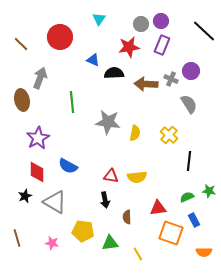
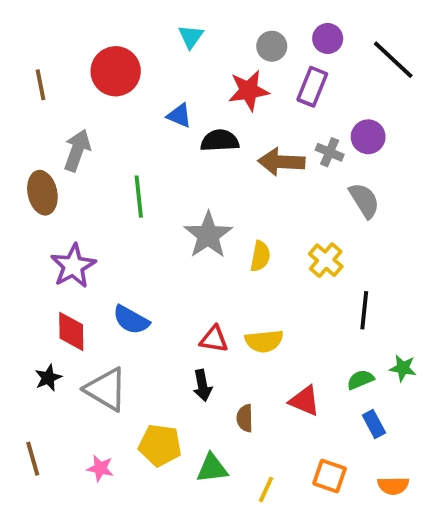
purple circle: (161, 21) -> (328, 38), moved
brown line: (21, 44) -> (40, 85), turned 35
gray star: (108, 122) -> (208, 235), turned 30
red triangle: (158, 208) -> (305, 401), turned 30
orange square: (171, 233) -> (330, 476), moved, size x0.7
yellow line: (138, 254) -> (266, 490), turned 56

